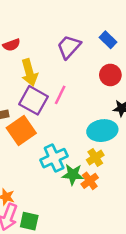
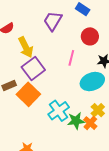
pink line: (60, 95) -> (71, 58), moved
purple square: (33, 100) -> (33, 69), turned 35
yellow cross: (95, 157) -> (98, 110), moved

